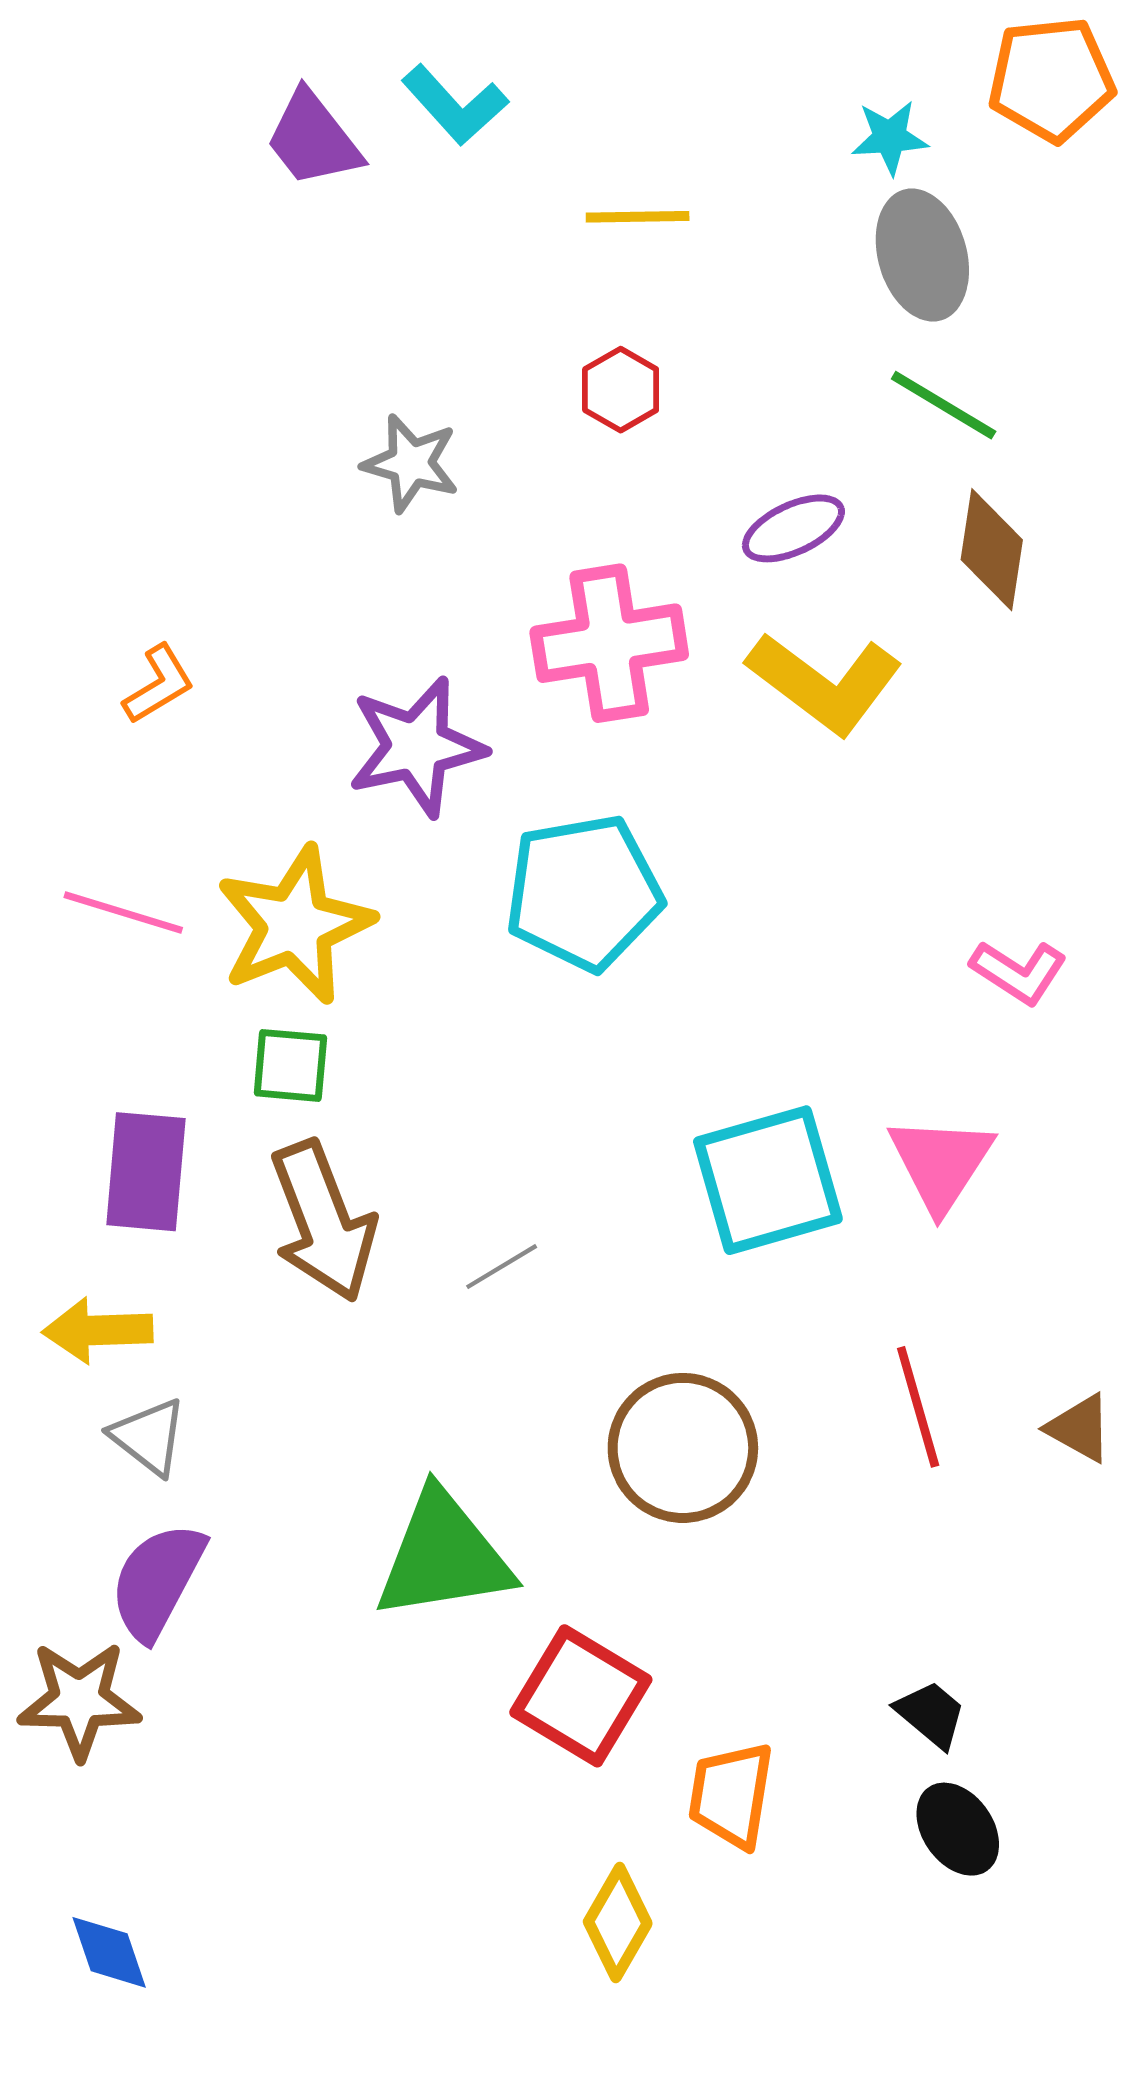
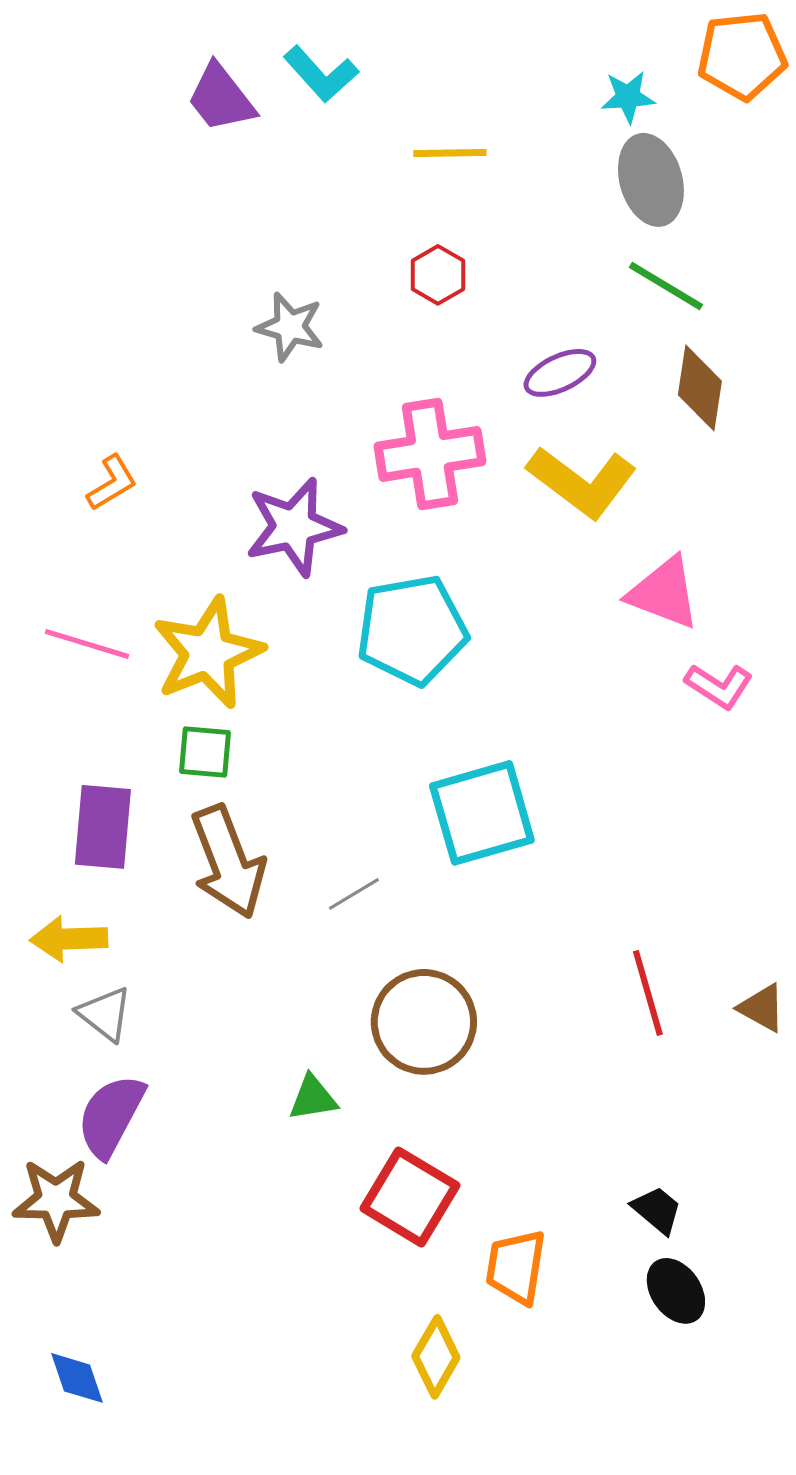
pink triangle: (941, 1163) -> (664, 593), moved, turned -42
cyan square: (768, 1180) -> (482, 813), moved
brown circle: (683, 1448) -> (424, 1022), moved
green triangle: (443, 1556) -> (313, 1098), size x0.5

